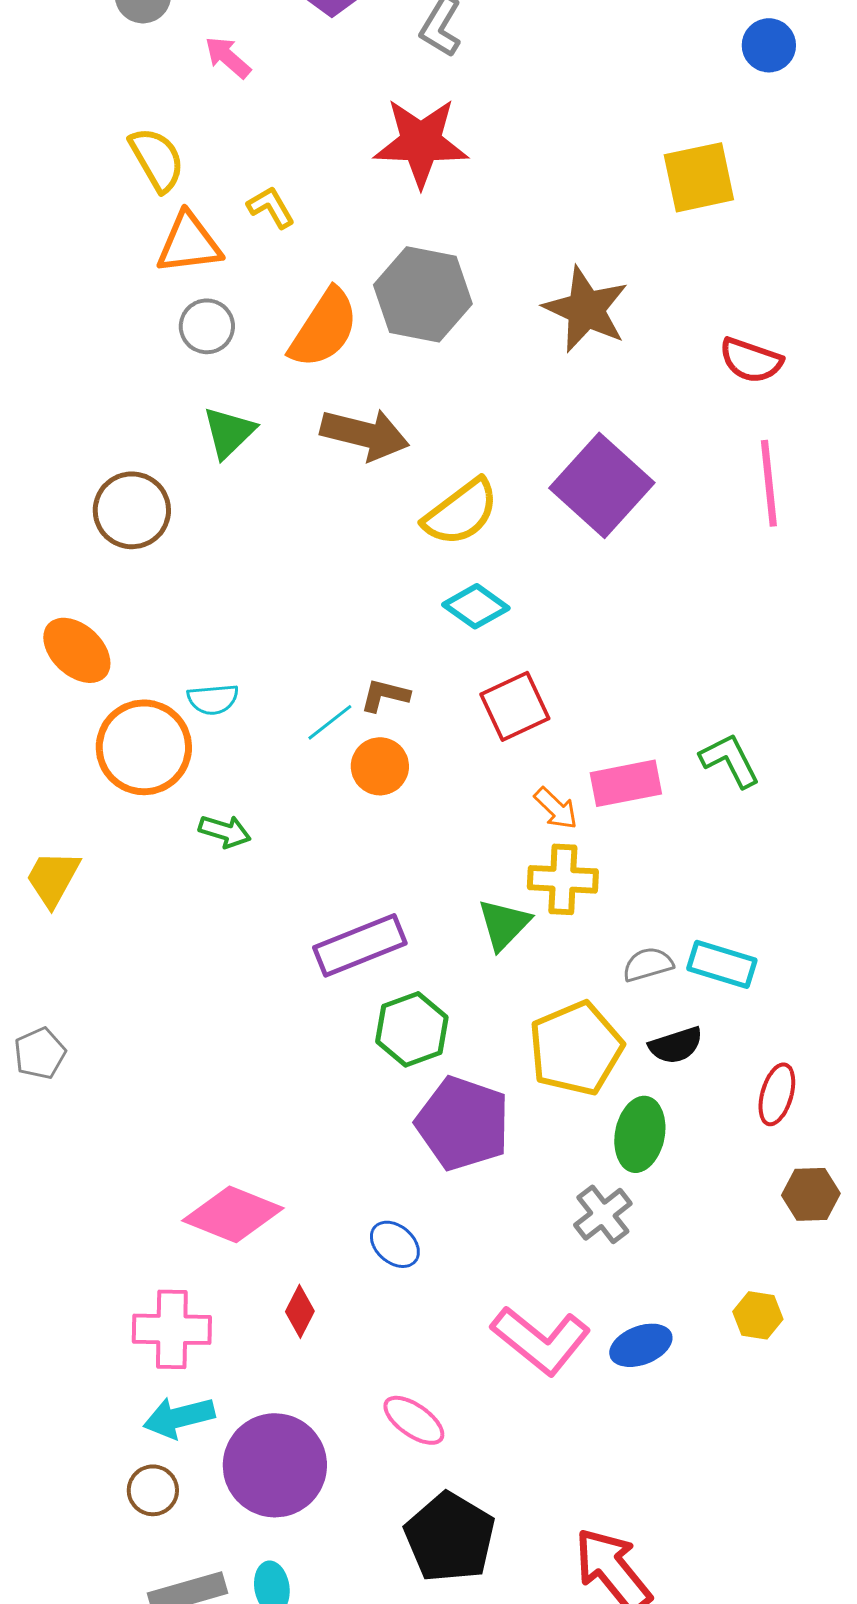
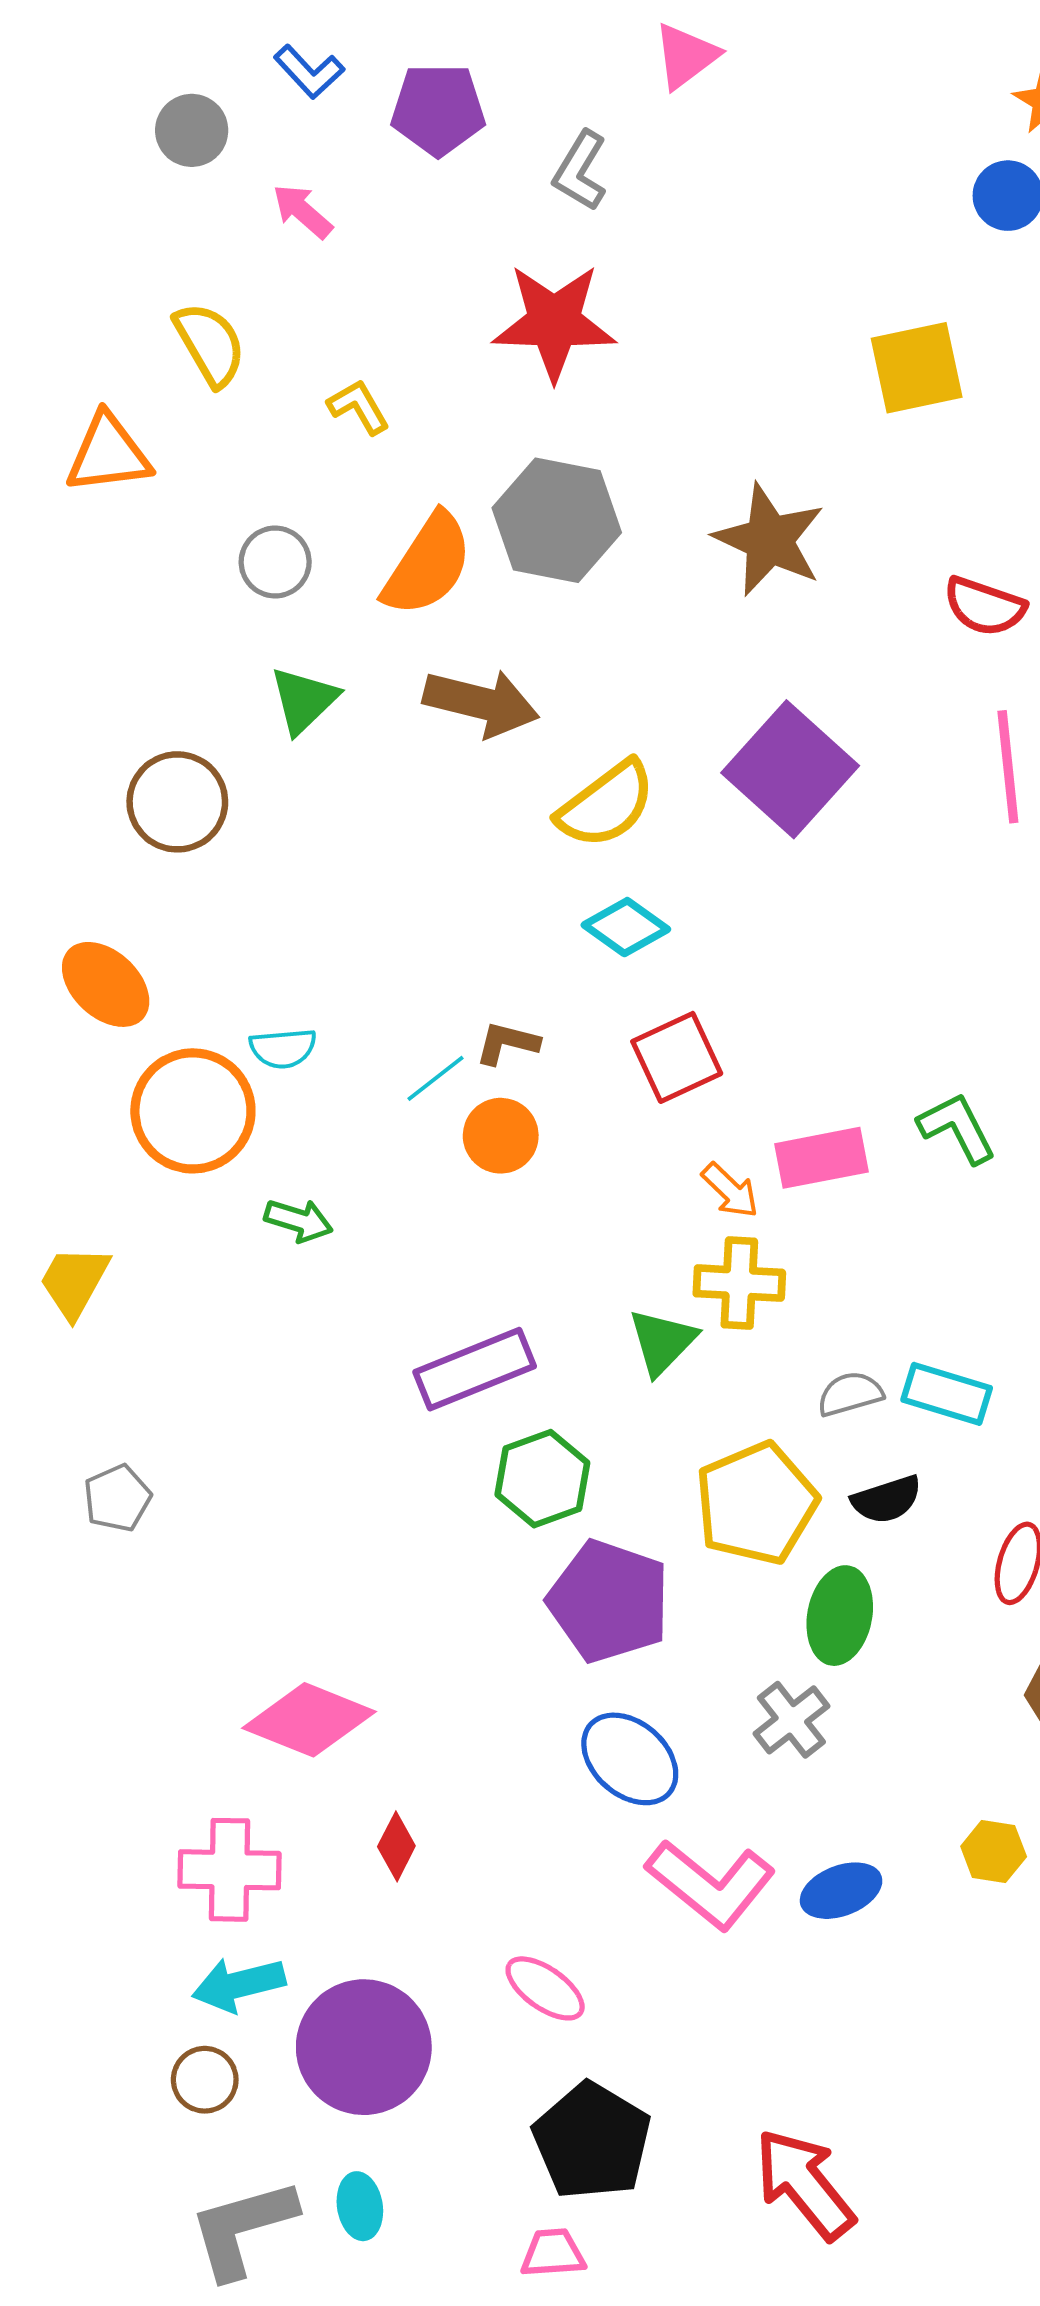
orange triangle: (189, 243) -> (108, 454), moved
gray pentagon: (40, 1053) -> (117, 1498), moved
blue ellipse: (395, 1244) -> (630, 1759), moved, size x1.5

